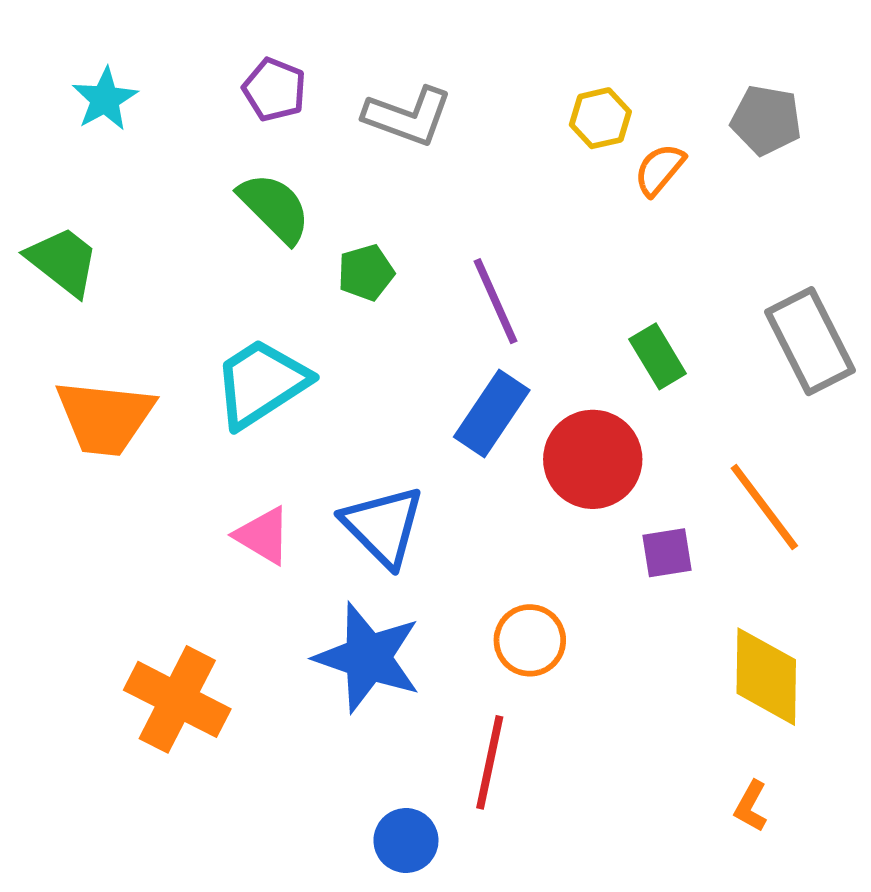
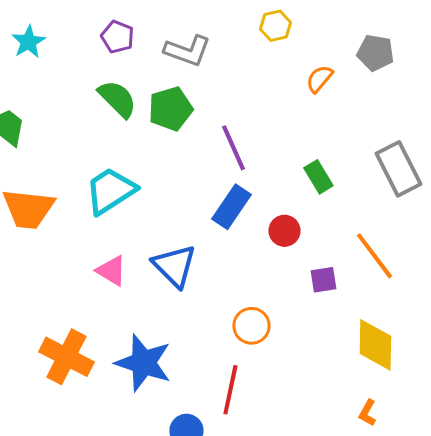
yellow hexagon: (600, 118) -> (275, 26), moved
green pentagon: (366, 273) -> (170, 109), moved, size x1.5
red circle: (593, 459) -> (284, 231), size x0.6
blue star: (368, 658) -> (143, 363), moved

